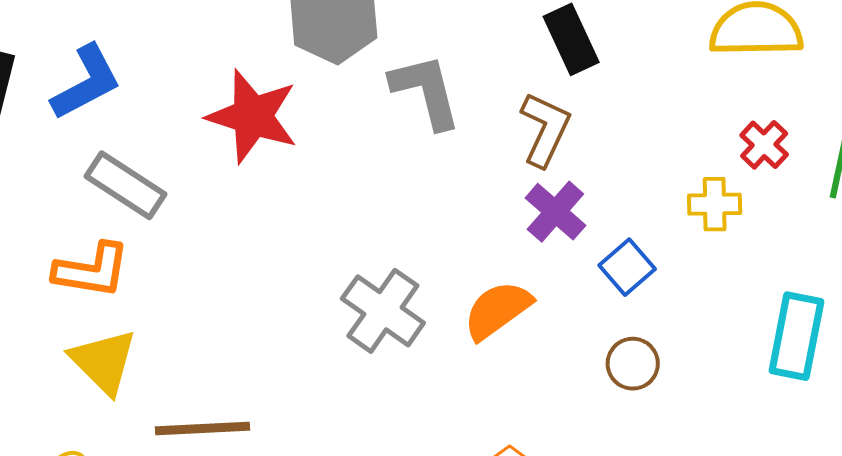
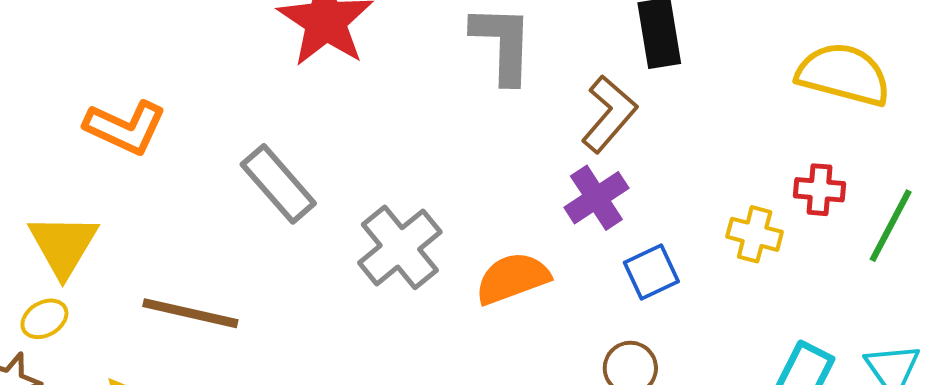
red cross: (764, 145) -> (820, 190), turned 36
gray rectangle: (126, 185) -> (278, 184), moved
yellow triangle: (104, 362) -> (63, 245), moved

